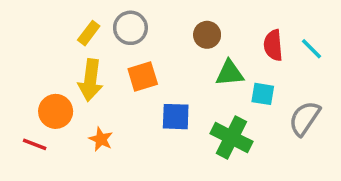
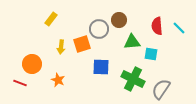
gray circle: (130, 28) -> (99, 29), moved
yellow arrow: (90, 80) -> (61, 47), moved, size x0.6
gray semicircle: (305, 118) -> (161, 89), moved

